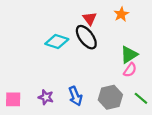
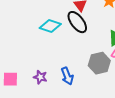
gray hexagon: (110, 97) -> (99, 63), moved

